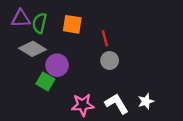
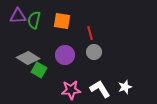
gray diamond: (33, 49) -> (28, 58), moved
purple circle: (57, 65) -> (65, 55), moved

